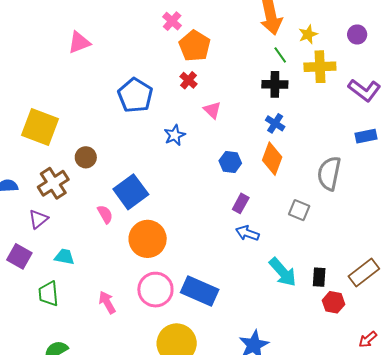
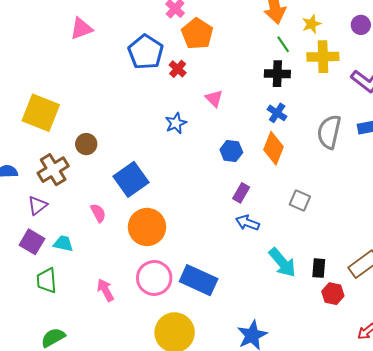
red cross: (189, 80) -> (178, 69), moved
blue pentagon: (135, 95) -> (146, 52), moved
gray semicircle: (329, 173) -> (329, 132), moved
pink semicircle: (105, 214) -> (98, 213), moved
purple square: (19, 256) -> (32, 242), moved

